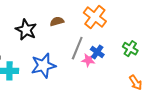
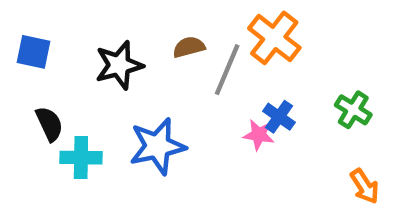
black star: (26, 30) -> (119, 65), turned 30
gray line: (77, 48) -> (227, 70), moved

